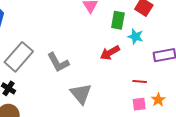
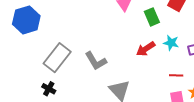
green rectangle: (118, 20) -> (152, 17), turned -30
cyan star: (135, 37) -> (171, 43), moved

